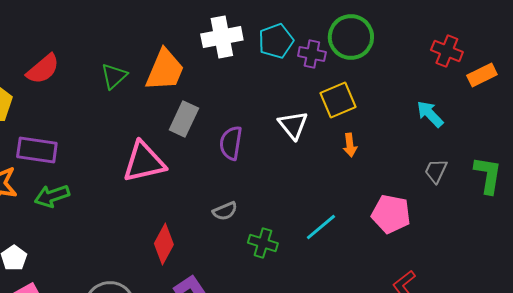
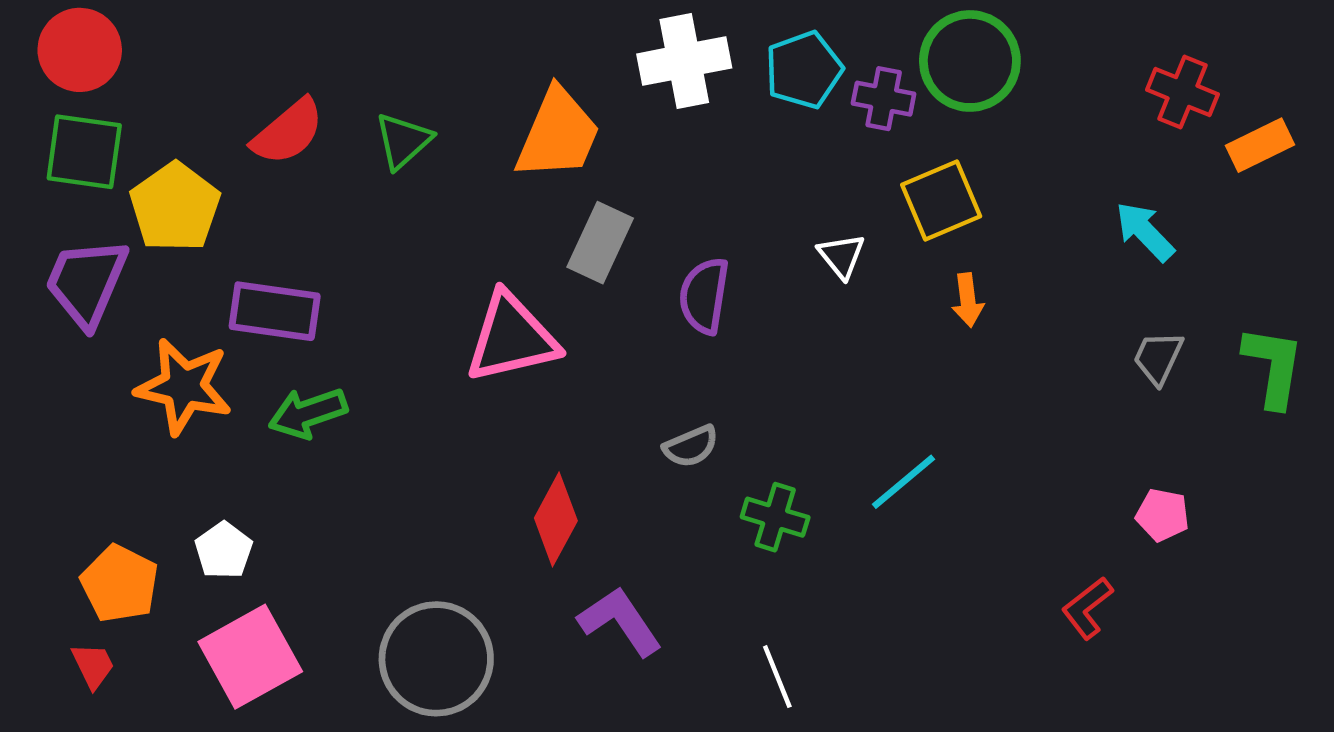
green triangle: (114, 76) -> (403, 141), moved
white triangle: (293, 125) -> (841, 256), size x0.7
pink pentagon: (391, 214) -> (1163, 515), moved, size x0.6

